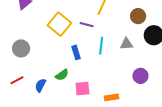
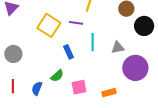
gray triangle: (126, 44) -> (118, 48), moved
purple circle: (140, 76) -> (135, 68), size x1.6
red line: (17, 80) -> (13, 86), turned -56

